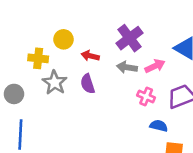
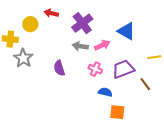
red arrow: (90, 56) -> (51, 13), moved
purple semicircle: (88, 84) -> (59, 68), moved

